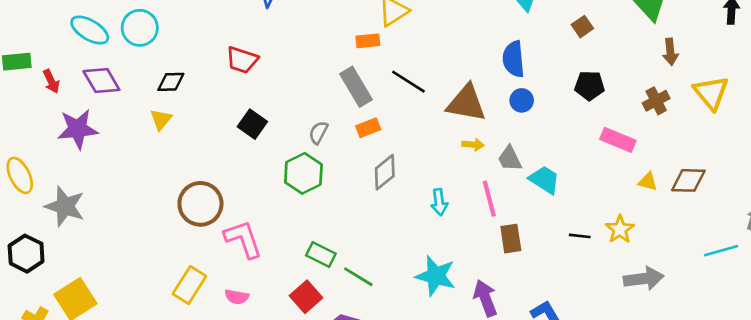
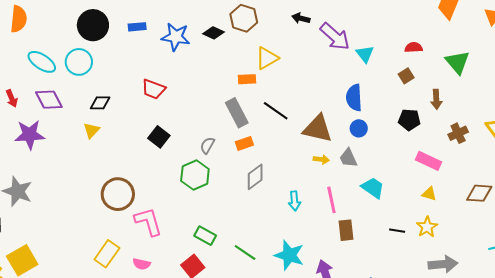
brown arrow: (670, 52) -> (436, 99), moved
gray trapezoid: (510, 159) -> (348, 158), moved
yellow triangle: (648, 182) -> (429, 194), moved
green line: (358, 277) -> (245, 253), moved

